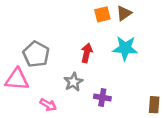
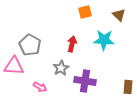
brown triangle: (124, 13) -> (119, 15), moved, turned -40
purple cross: (102, 97) -> (85, 81), size x1.5

